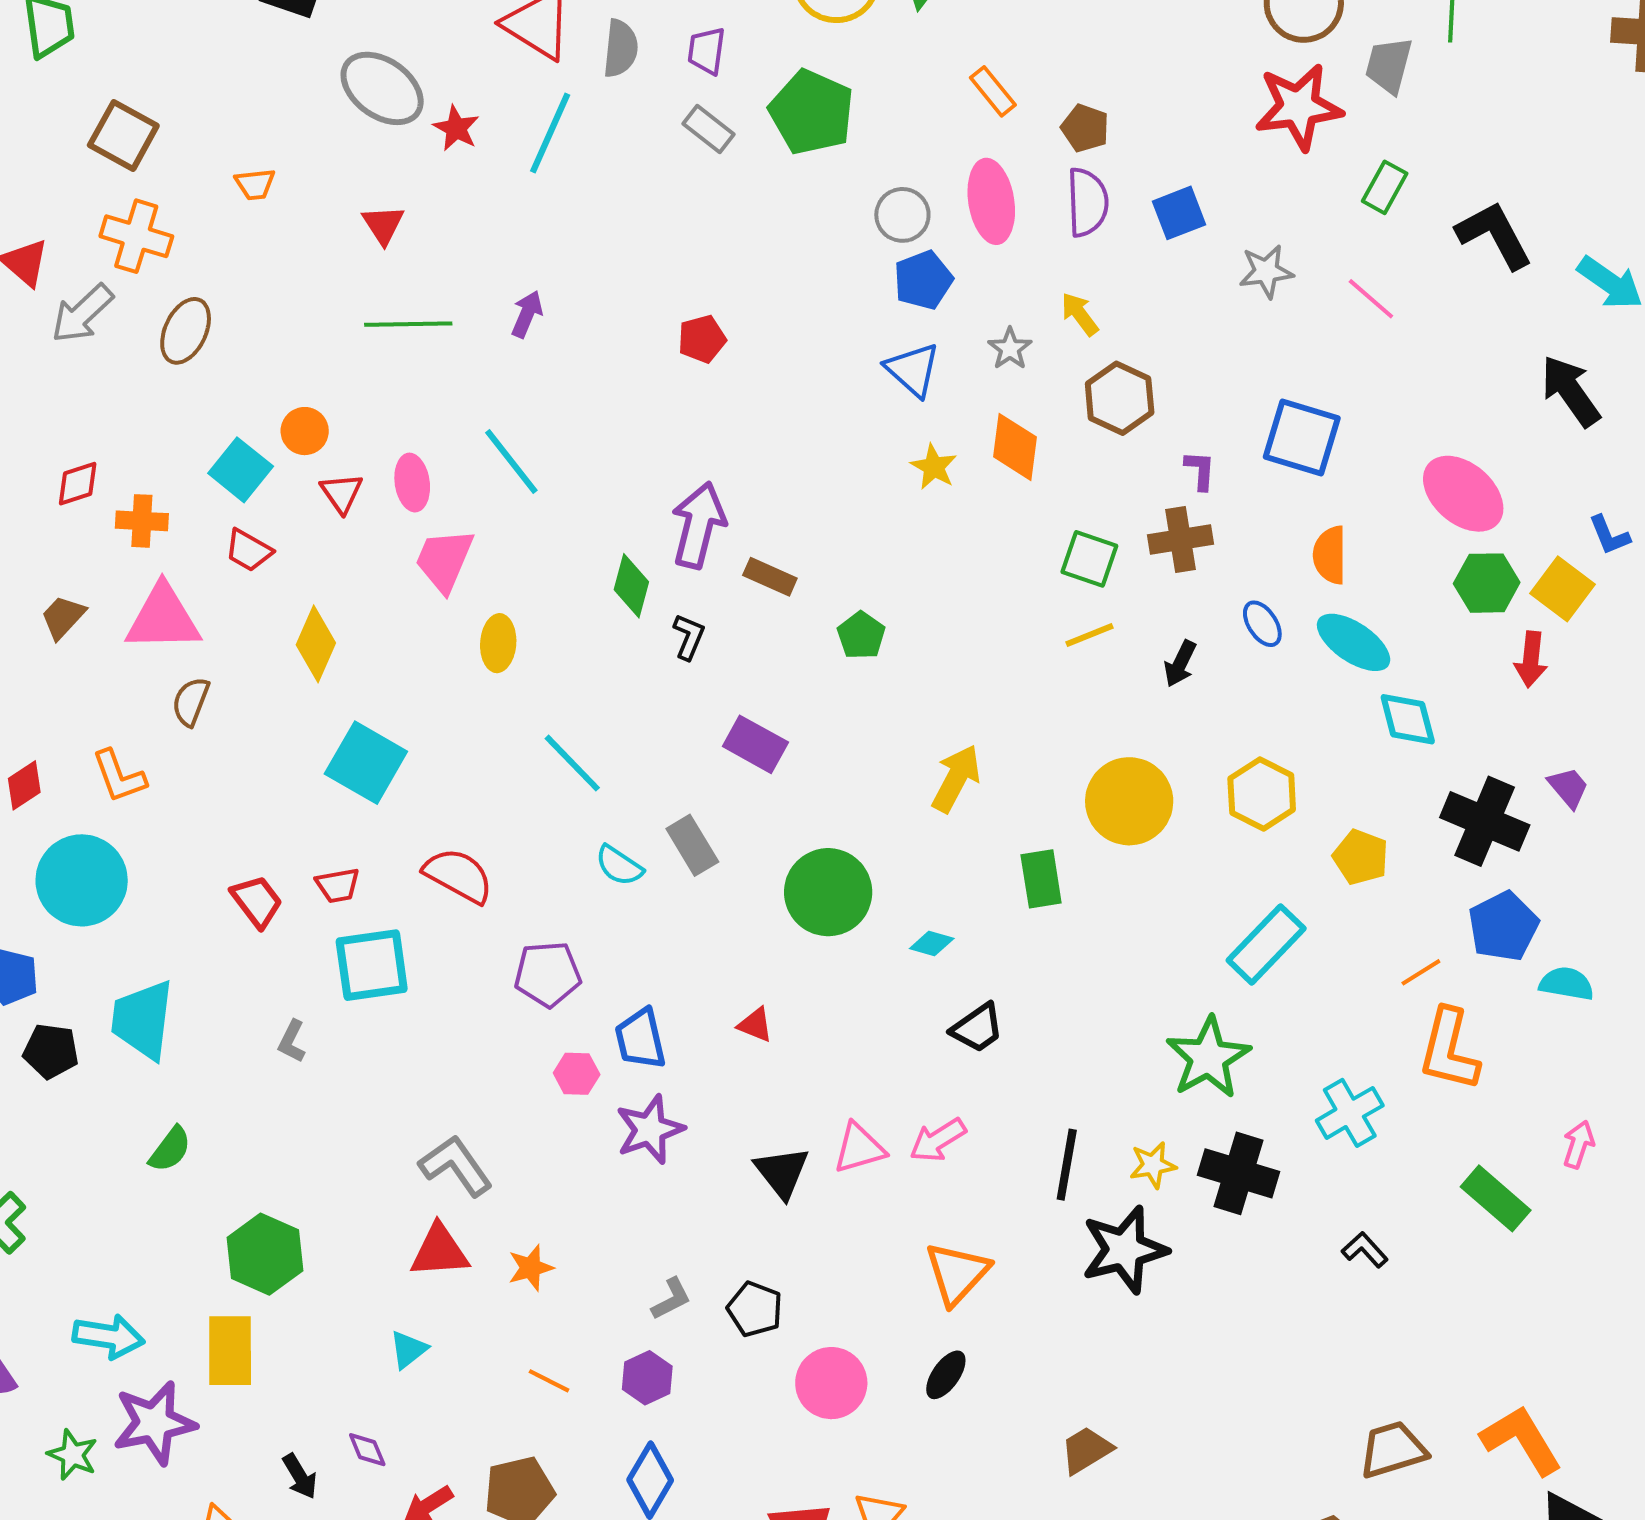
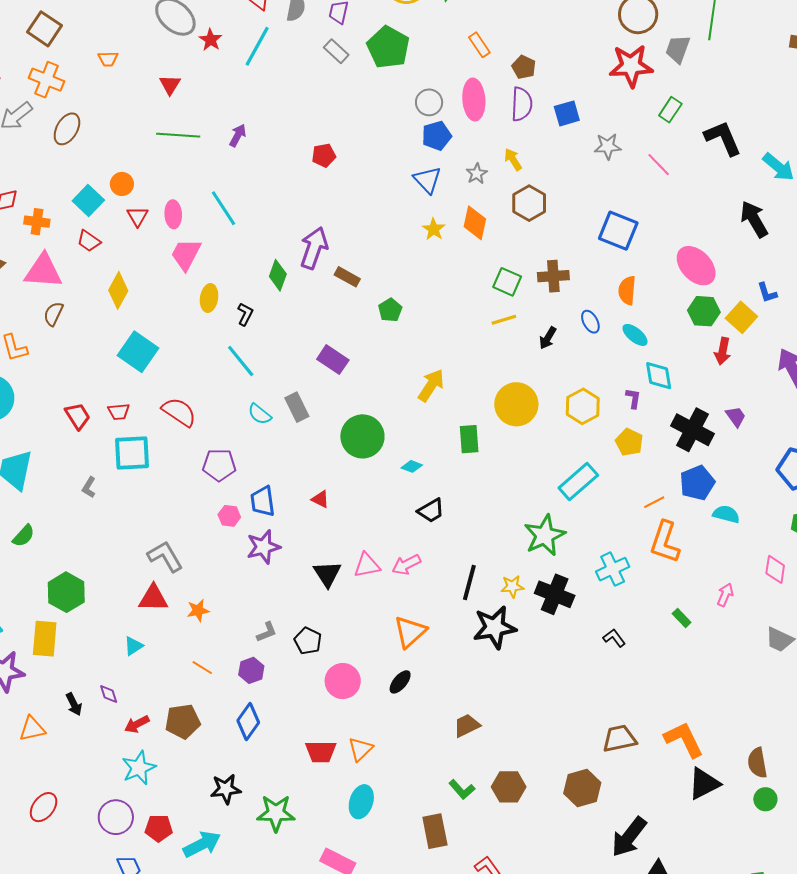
purple L-shape: (1200, 470) -> (633, 398), moved
black L-shape: (689, 637) -> (245, 314), moved
cyan ellipse: (1354, 642) -> (635, 335), size x0.7
green rectangle: (1496, 1198) -> (682, 618), size x0.6

